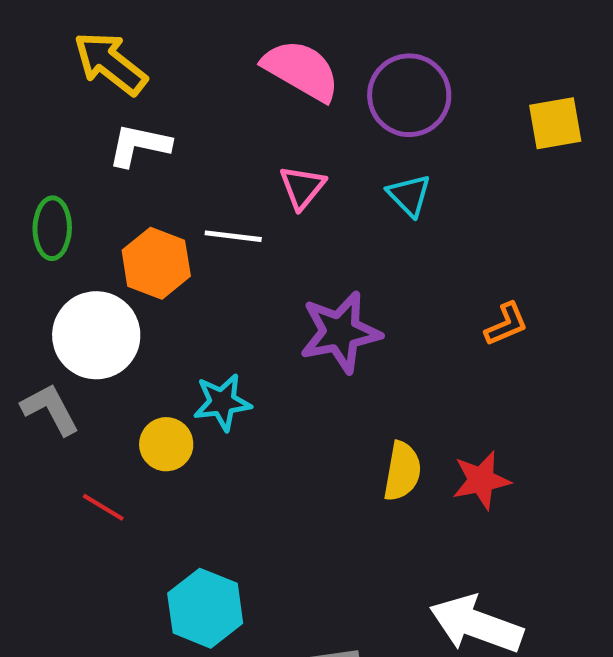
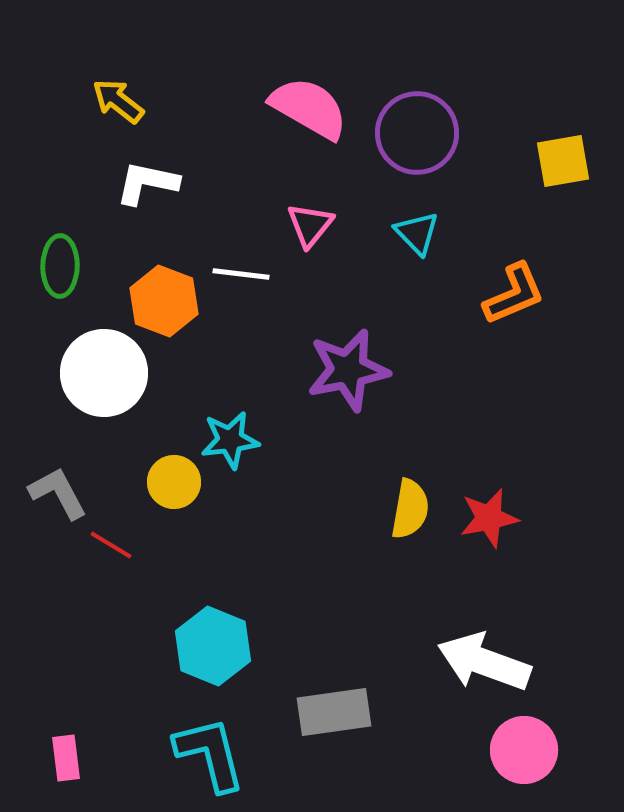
yellow arrow: (110, 63) -> (118, 101), size x0.7
orange L-shape: (506, 324) -> (514, 294), moved, size x1.4
gray L-shape: (50, 409) -> (58, 493), moved

